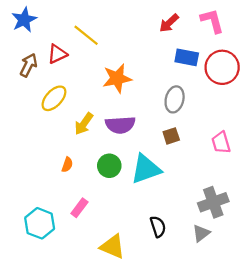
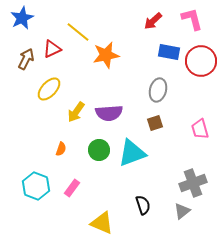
orange star: (117, 78) -> (106, 55), moved
cyan hexagon: (40, 223) -> (36, 186), moved

